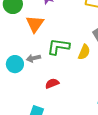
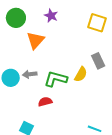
green L-shape: (58, 47) -> (56, 79), moved

